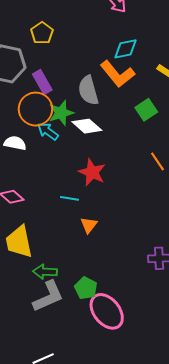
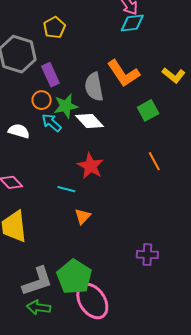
cyan diamond: (126, 49) -> (132, 23), moved
orange circle: (35, 109) -> (42, 100), size x0.6
green arrow: (45, 272) -> (39, 307), moved
green pentagon: (86, 288) -> (74, 277), size x1.6

